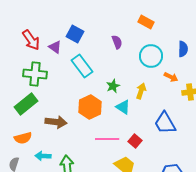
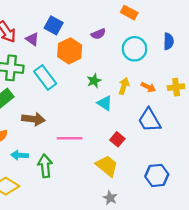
purple semicircle: (117, 42) -> (98, 34), turned 88
cyan rectangle: (82, 66) -> (45, 78), moved
orange arrow: (171, 77) -> (148, 87), moved
orange hexagon: (90, 107) -> (70, 51), moved
pink line: (107, 139) -> (70, 138), moved

